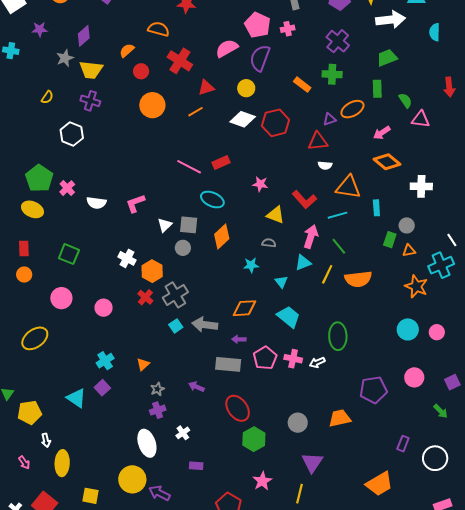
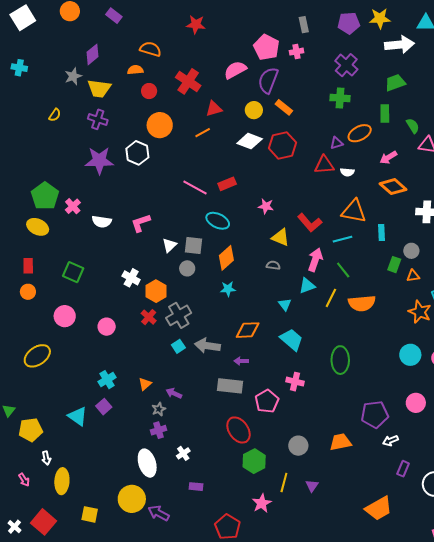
purple star: (40, 29) -> (99, 161), moved, size x1.8
orange semicircle: (159, 29) -> (150, 49), moved
orange semicircle: (127, 50) -> (135, 70), turned 35
orange rectangle: (302, 85) -> (284, 107), moved
white hexagon: (72, 134) -> (137, 153), moved
white semicircle: (325, 165) -> (347, 172), moved
cyan star: (251, 265) -> (228, 289), moved
pink pentagon: (265, 358) -> (267, 401), moved
white arrow: (317, 362) -> (390, 441), moved
purple arrow: (196, 387) -> (174, 393), moved
purple triangle: (312, 462) -> (312, 486), size x0.6
yellow line: (299, 494) -> (284, 482), moved

